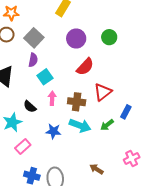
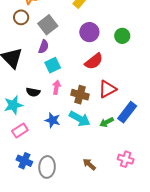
black semicircle: (30, 107) -> (33, 92), turned -40
blue rectangle: (126, 112) -> (127, 112), size x1.5
pink cross: (132, 159) -> (126, 159), turned 35

